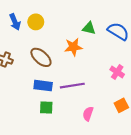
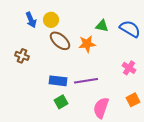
brown ellipse: (41, 57) -> (60, 41), moved
green square: (46, 107) -> (61, 102), turned -32
pink semicircle: (88, 114) -> (101, 108), size x1.5

